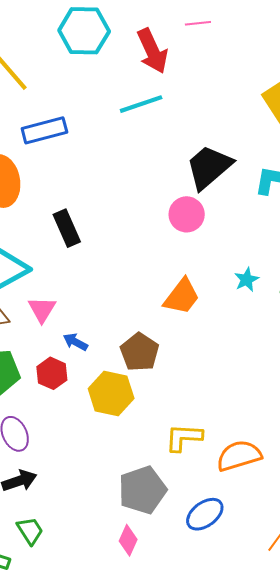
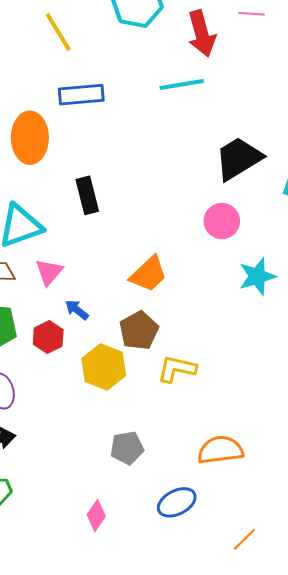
pink circle: (187, 214) -> (222, 221), moved
cyan star: (247, 280) -> (257, 276), size x1.5
orange trapezoid: (182, 296) -> (149, 274), moved
yellow L-shape: (184, 437) -> (177, 369), moved
gray pentagon: (142, 490) -> (127, 448), moved, size x0.7

